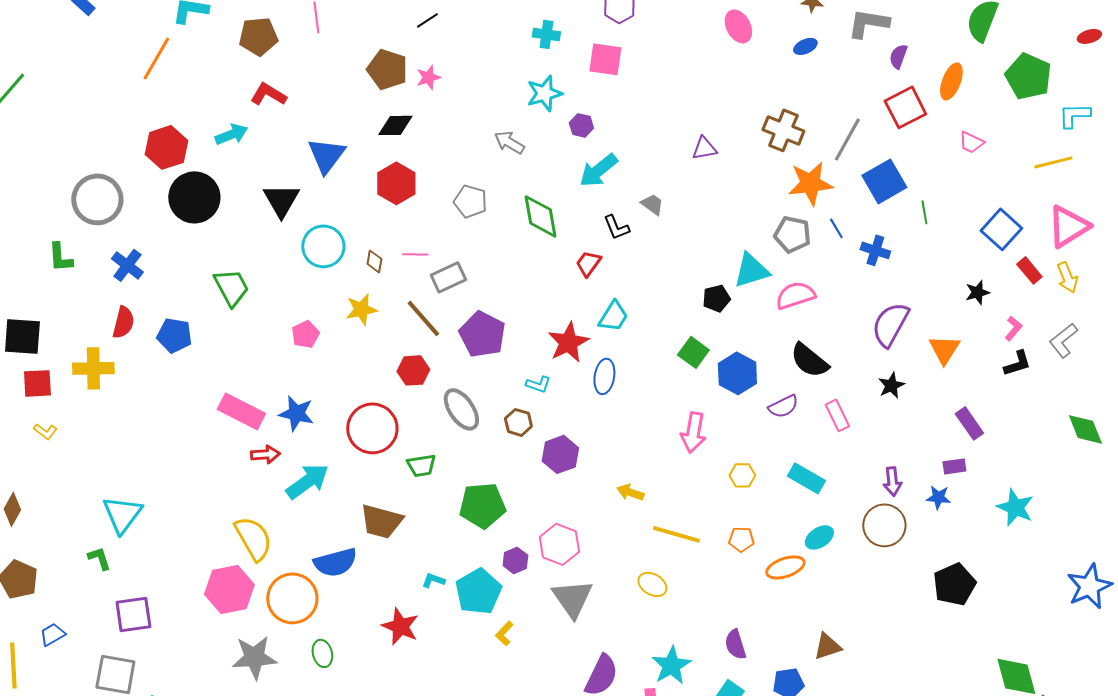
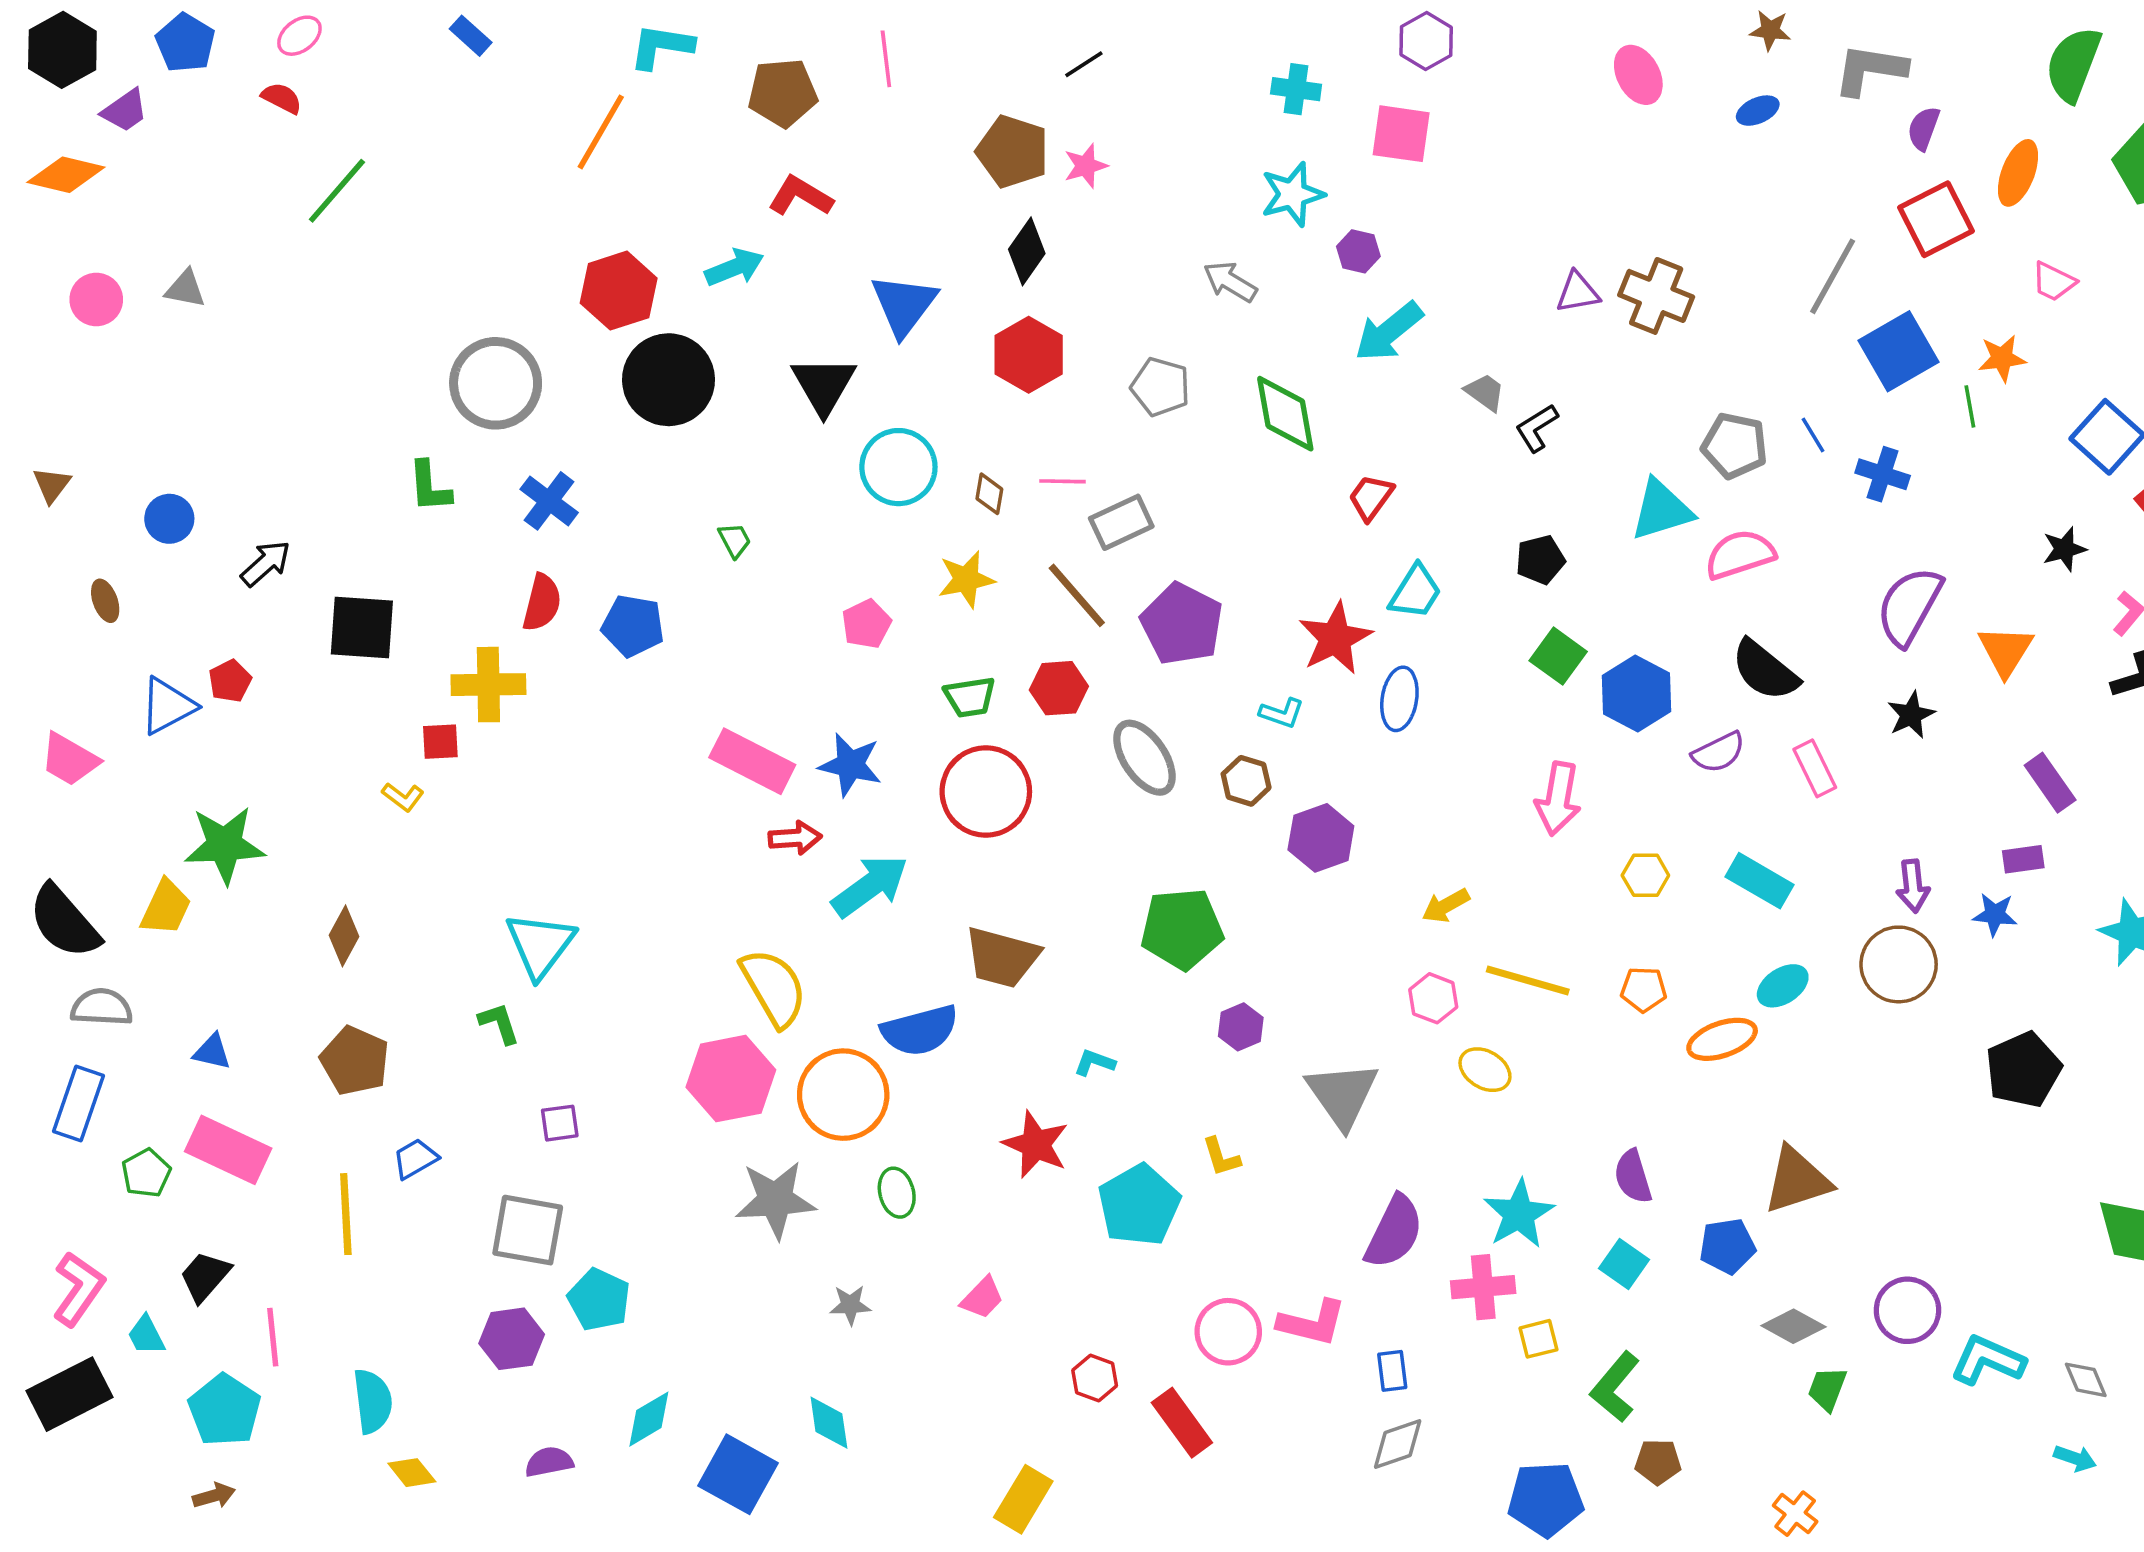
black diamond: (395, 125) -> (1027, 251), turned -54
brown cross: (783, 130) -> (1656, 296), moved
orange star: (810, 183) -> (2002, 358), moved, size x0.6
black L-shape: (616, 227) -> (1537, 428), moved, turned 80
green trapezoid: (231, 287) -> (734, 540), size x0.5
black pentagon: (716, 298) -> (1540, 560), moved
red square: (37, 383) -> (440, 742), moved, size x0.7
green trapezoid: (421, 465) -> (970, 697), moved
yellow arrow: (630, 492) -> (1446, 906), turned -48
pink hexagon: (559, 544) -> (1433, 998), moved, size x0.7
cyan pentagon: (478, 591) -> (1139, 1205), moved
purple square: (133, 614) -> (560, 1123), size x0.6
yellow L-shape: (504, 633) -> (1221, 1157), turned -60
brown triangle: (827, 646) -> (1797, 1180), size x1.4

